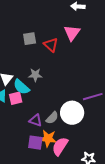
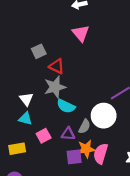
red triangle: (51, 45) -> (57, 66), moved
gray star: (35, 75) -> (55, 87), size x1.5
cyan semicircle: (21, 87) -> (66, 106), moved
pink square: (16, 98) -> (44, 136), moved

